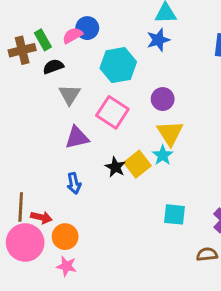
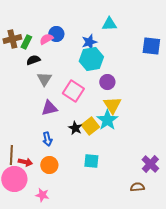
green rectangle: (43, 40) -> (26, 42), turned 56
blue star: (158, 40) -> (89, 42), moved
brown cross: (22, 50) -> (12, 39), moved
cyan hexagon: (118, 65) -> (91, 59), moved
cyan star: (163, 155) -> (107, 120), size x1.5
cyan square: (175, 214) -> (91, 161), moved
orange circle: (65, 237) -> (49, 165), moved

